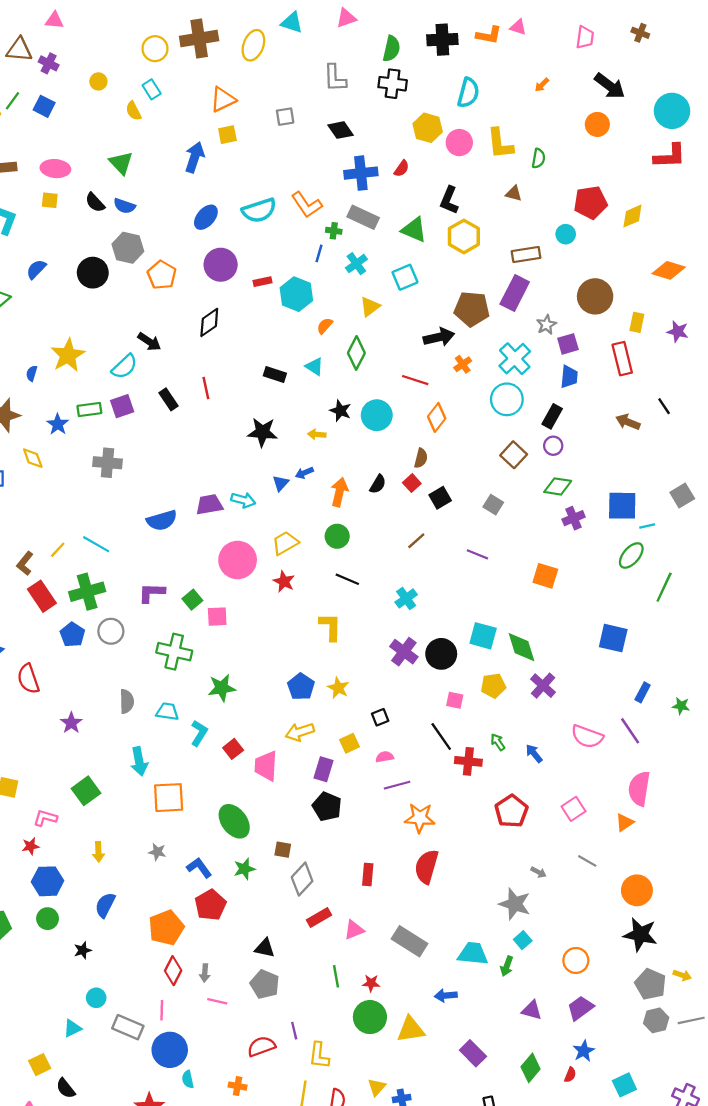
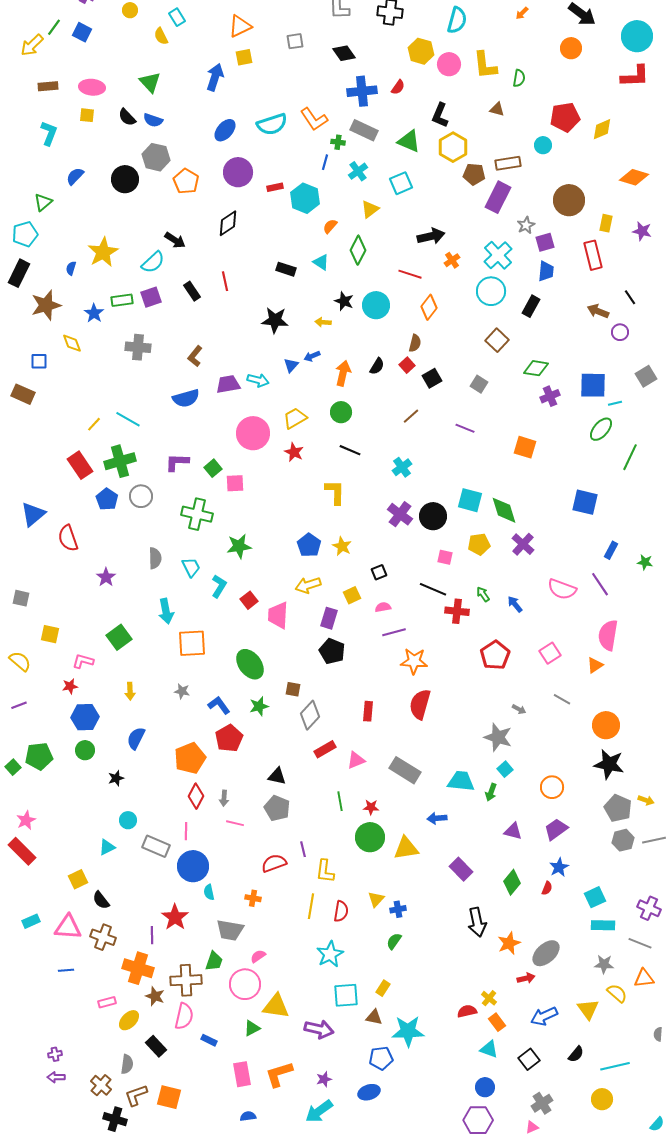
brown pentagon: (472, 309) -> (474, 174), moved, size x0.7
purple circle: (553, 446) -> (620, 332), moved
brown L-shape: (25, 563) -> (195, 356), moved
cyan trapezoid: (167, 712) -> (191, 567), turned 55
black line: (441, 736) -> (433, 589), turned -32

